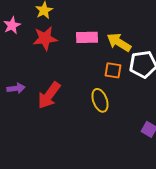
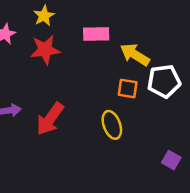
pink rectangle: (87, 37) -> (96, 34), moved

